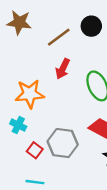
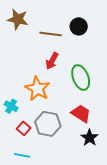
brown line: (59, 37) -> (50, 34), turned 40
orange star: (30, 94) -> (37, 89), moved, turned 30

